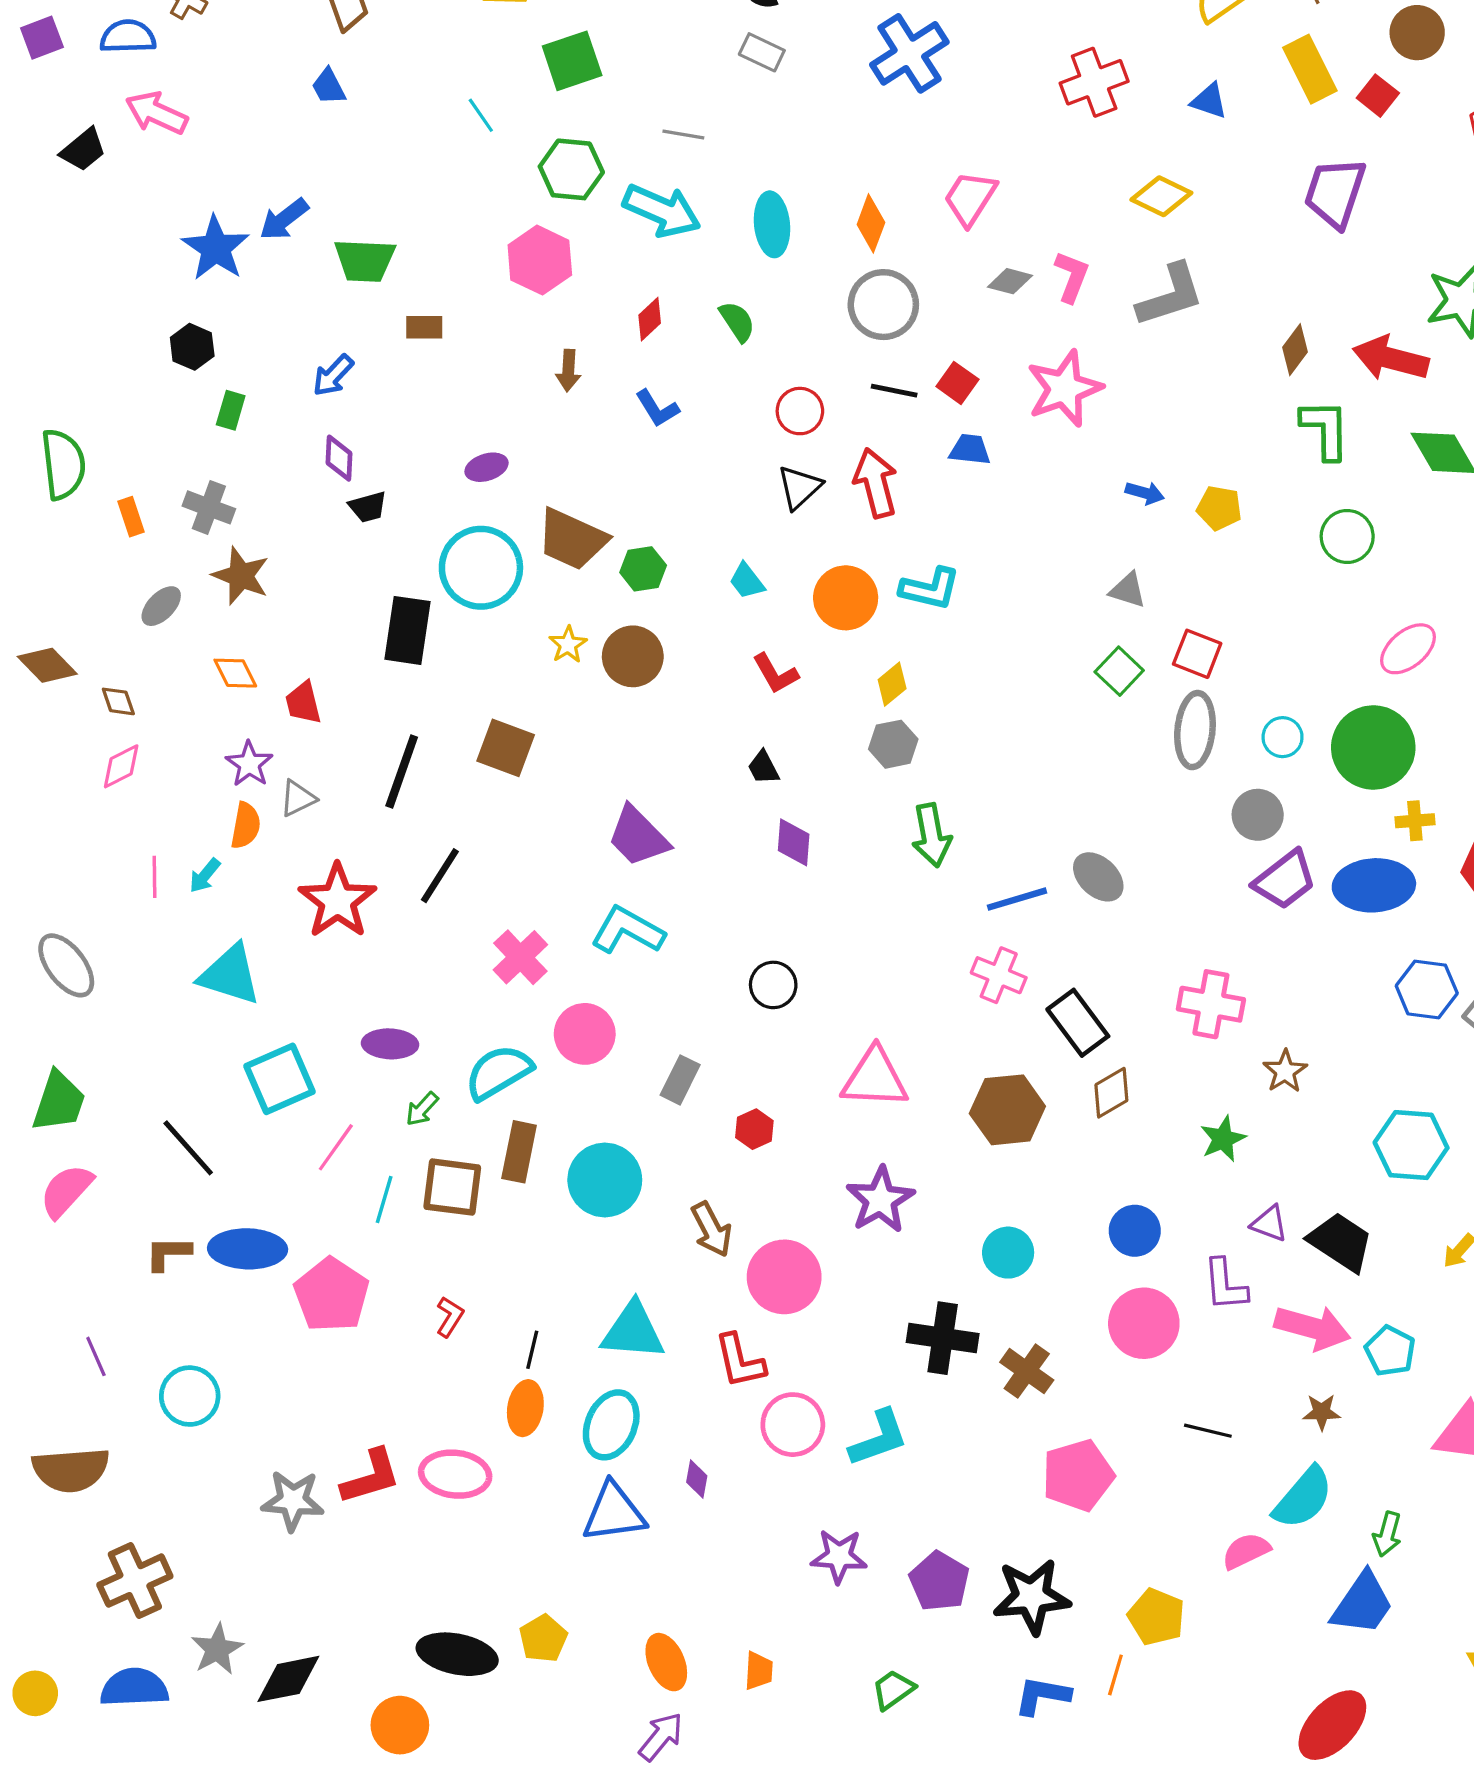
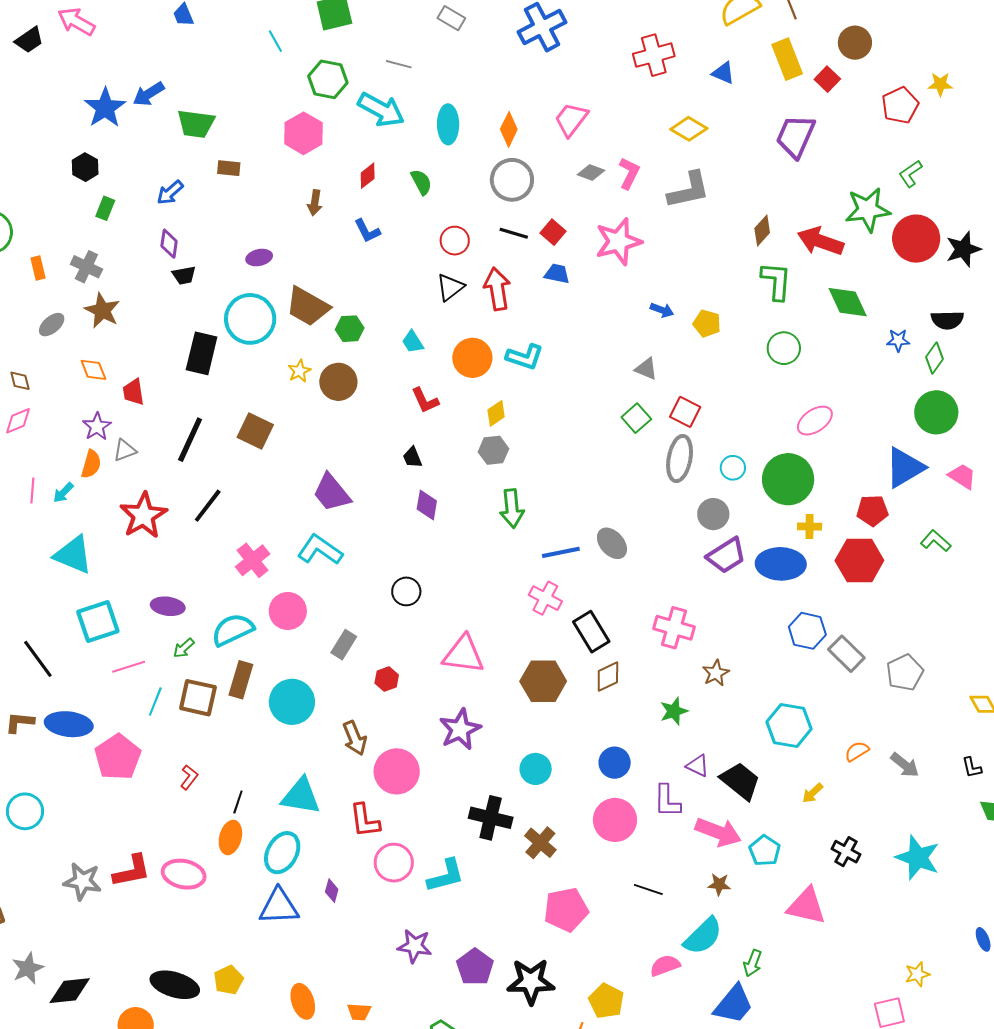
pink line: (336, 1147) -> (129, 667), turned 32
orange trapezoid: (759, 1671) -> (359, 1012), turned 85

